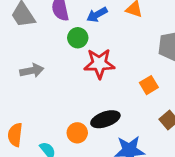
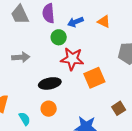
orange square: (149, 85) -> (94, 78), moved, size x1.5
black ellipse: (105, 119) -> (50, 83), moved

